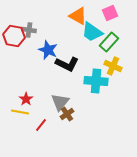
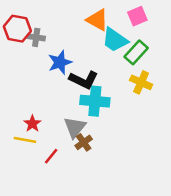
red hexagon: (14, 36) -> (17, 29), moved
blue star: (48, 50) -> (60, 62), turned 30
cyan cross: (96, 81) -> (95, 101), moved

